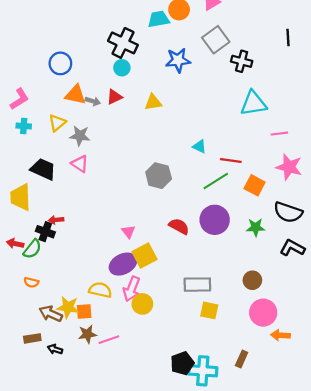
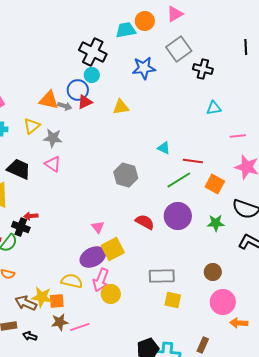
blue circle: (60, 63) -> (78, 90), moved
cyan triangle: (253, 103) -> (214, 108), size x0.6

